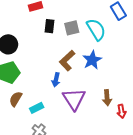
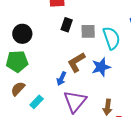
cyan rectangle: (37, 108) -> (37, 102), turned -32

